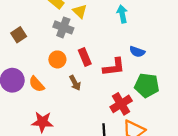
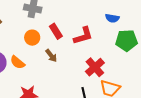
blue semicircle: (137, 52) -> (112, 18), moved
green pentagon: (147, 85) -> (126, 40), moved

